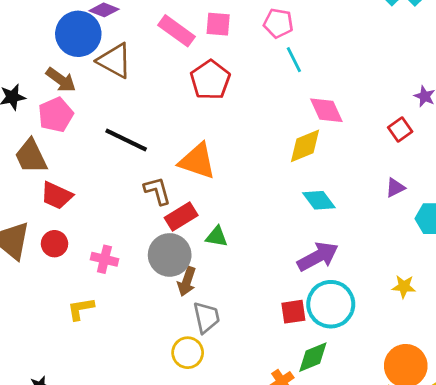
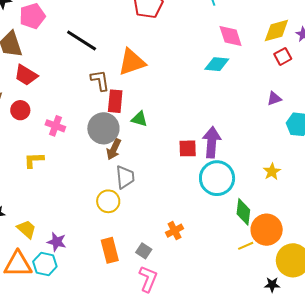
yellow diamond: (305, 146) -> (276, 31), moved
orange triangle: (197, 161) -> (132, 62), turned -44
cyan diamond: (319, 200) -> (217, 64), moved, turned -55
red rectangle: (181, 217) -> (115, 101), turned -60
purple arrow: (318, 257) -> (212, 142), turned -64
yellow star: (404, 287) -> (272, 172), turned 30
red square: (293, 312) -> (188, 148), moved
green diamond: (313, 357) -> (243, 212), moved, turned -68

